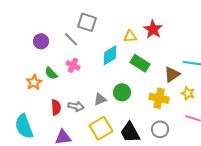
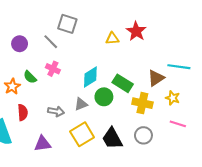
cyan diamond: (110, 55) -> (90, 77), moved
green rectangle: (140, 63) -> (123, 83), moved
red semicircle: (56, 107) -> (23, 112), moved

